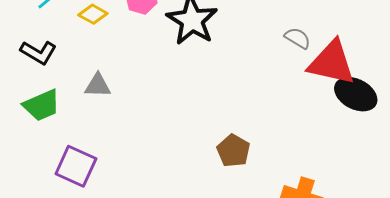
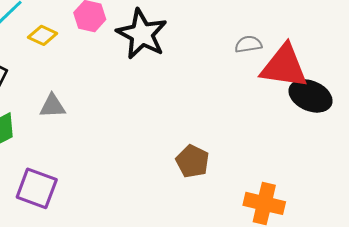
gray semicircle: (298, 38) -> (248, 44), turned -36

